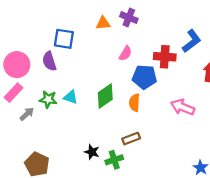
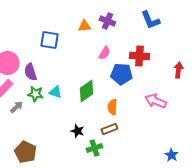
blue L-shape: (192, 41) -> (150, 20), moved, turned 105
purple semicircle: (49, 61) -> (30, 72), moved
orange semicircle: (134, 103) -> (112, 107), moved
black star: (92, 152) -> (77, 131), moved

